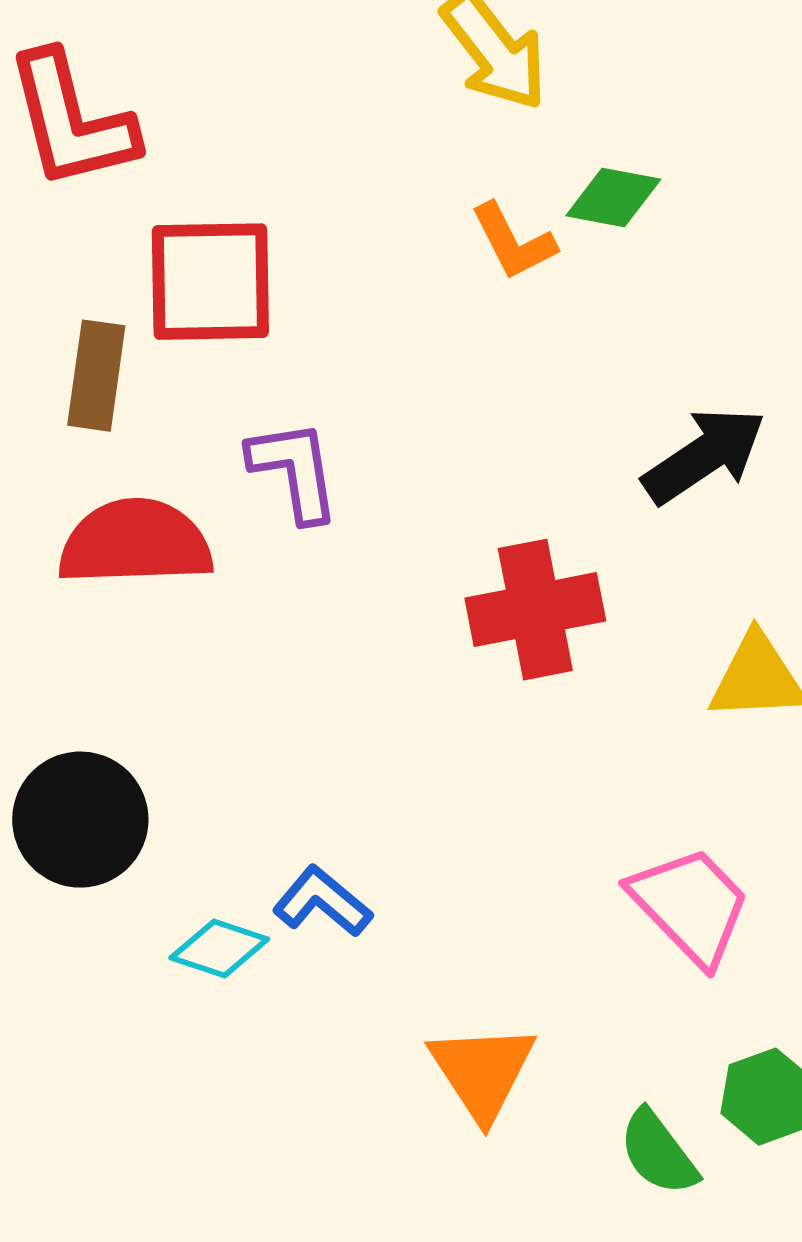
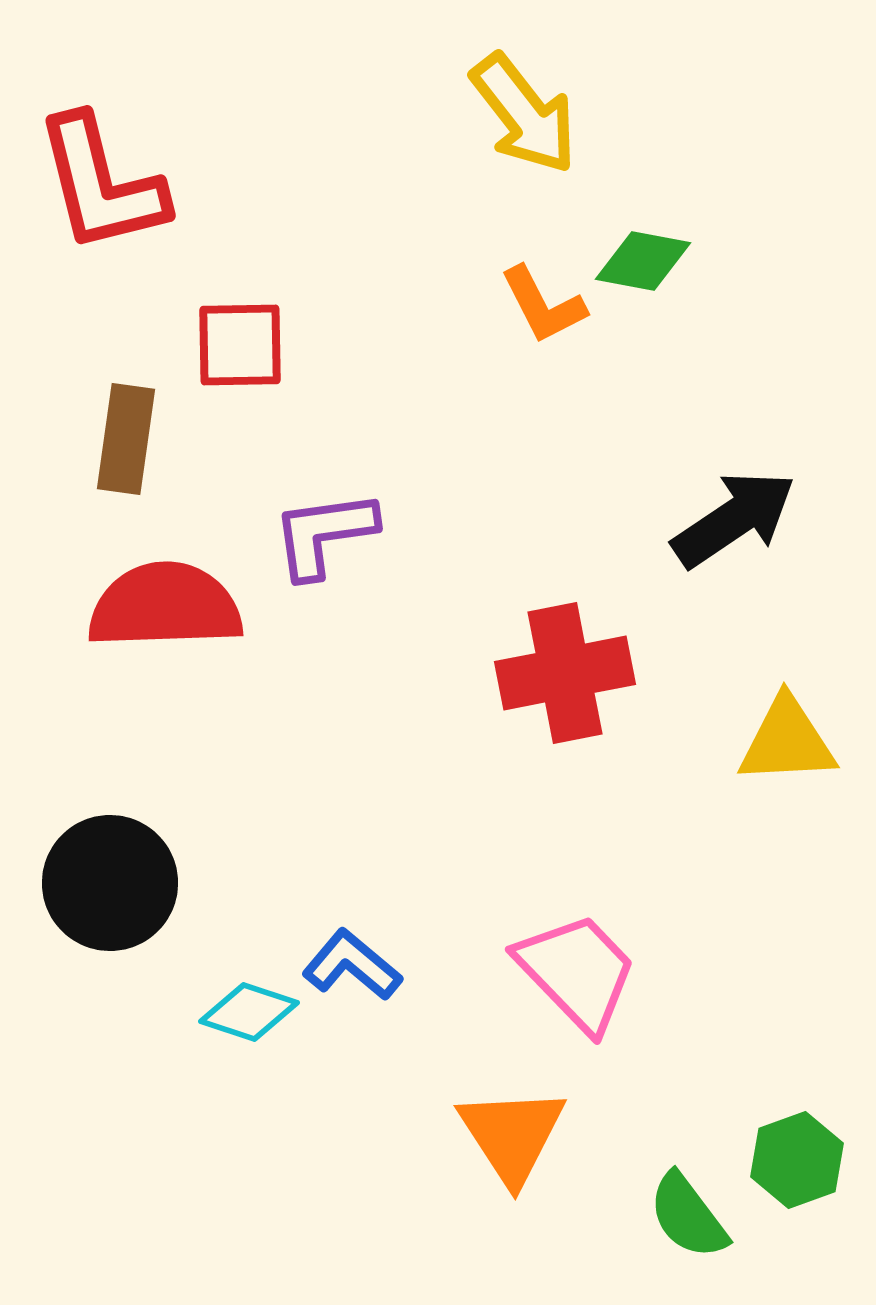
red square: (210, 282) -> (240, 345), size x0.7
purple L-shape: (294, 471) -> (324, 534), turned -89
pink trapezoid: (690, 906) -> (577, 972), moved

